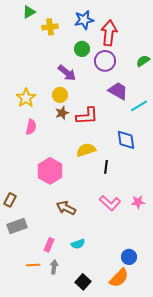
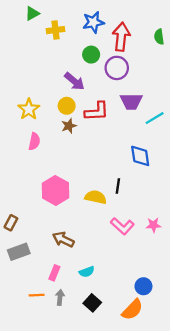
green semicircle: (143, 61) -> (159, 37), moved, turned -64
purple trapezoid: (118, 91) -> (131, 101), turned 150
red L-shape: (87, 116) -> (97, 111), moved
yellow semicircle: (86, 150) -> (96, 197), moved, turned 30
brown arrow: (66, 208) -> (63, 239), moved
black square: (83, 282) -> (92, 303), moved

